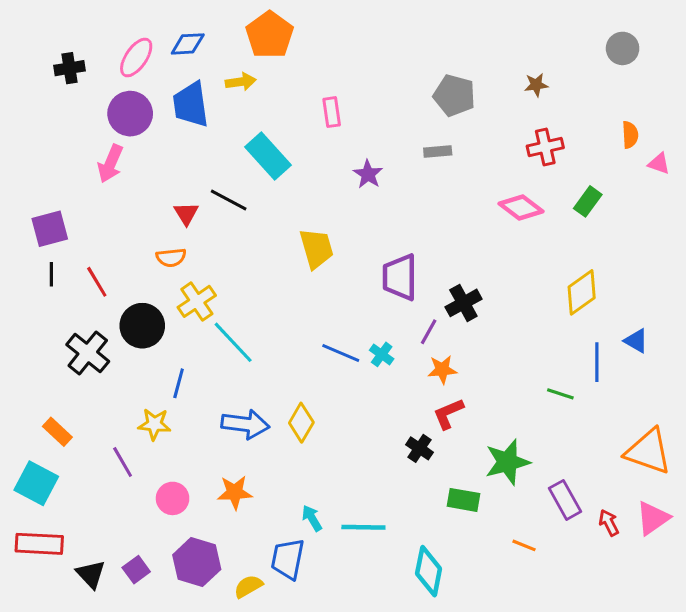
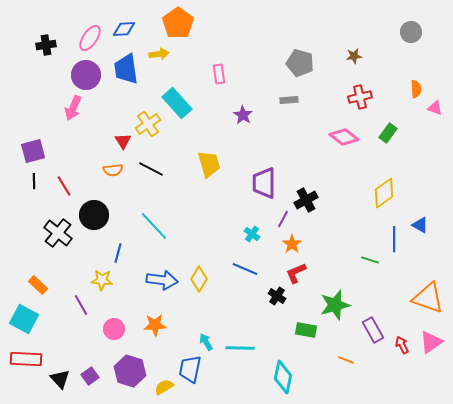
black line: (229, 200) -> (151, 169), moved
yellow cross: (197, 301) -> (148, 124), moved
blue line: (341, 353) -> (245, 269), moved
orange star: (442, 370) -> (292, 244), turned -30

